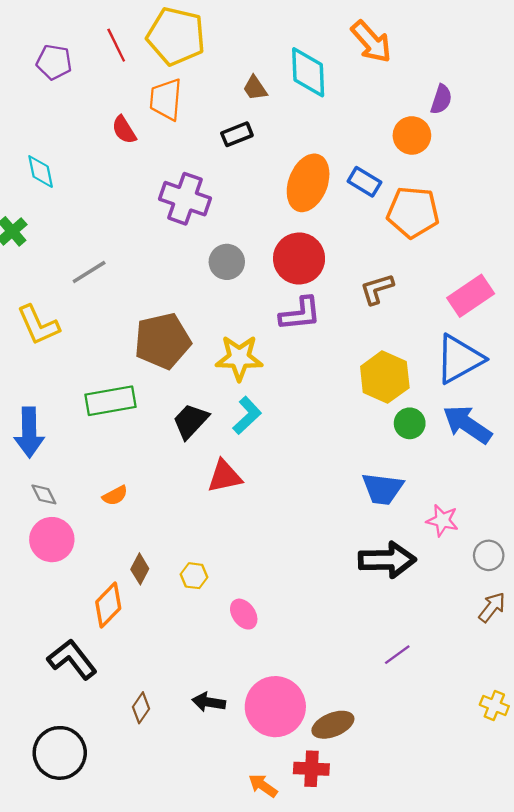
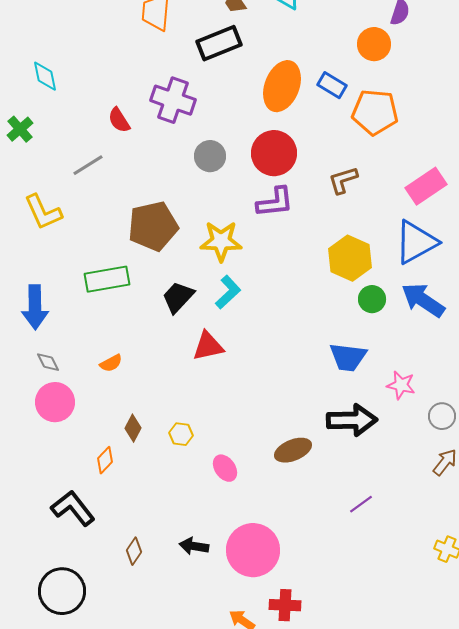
red semicircle: (124, 130) -> (119, 120), moved
black rectangle: (237, 134) -> (219, 43), size x1.6
orange diamond: (108, 605) -> (105, 460), size x0.7
brown ellipse: (333, 725) -> (293, 450), moved

